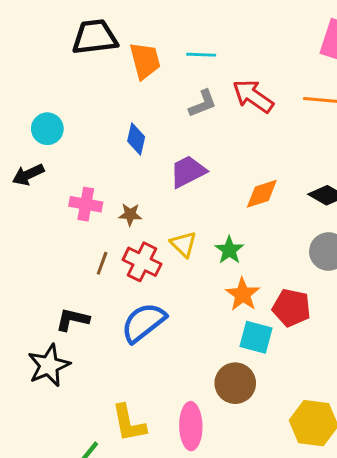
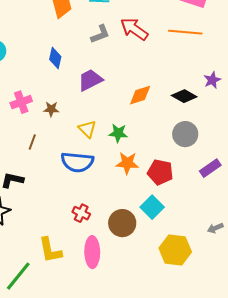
pink cross: (86, 204) -> (21, 102), turned -30
green star: (229, 250) -> (118, 133), turned -30
red cross: (142, 262) -> (81, 213), moved, size x0.7
orange star: (243, 294) -> (127, 163), turned -30
blue semicircle: (143, 323) -> (77, 162), moved, turned -136
cyan square: (256, 337) -> (152, 207), moved, turned 30

